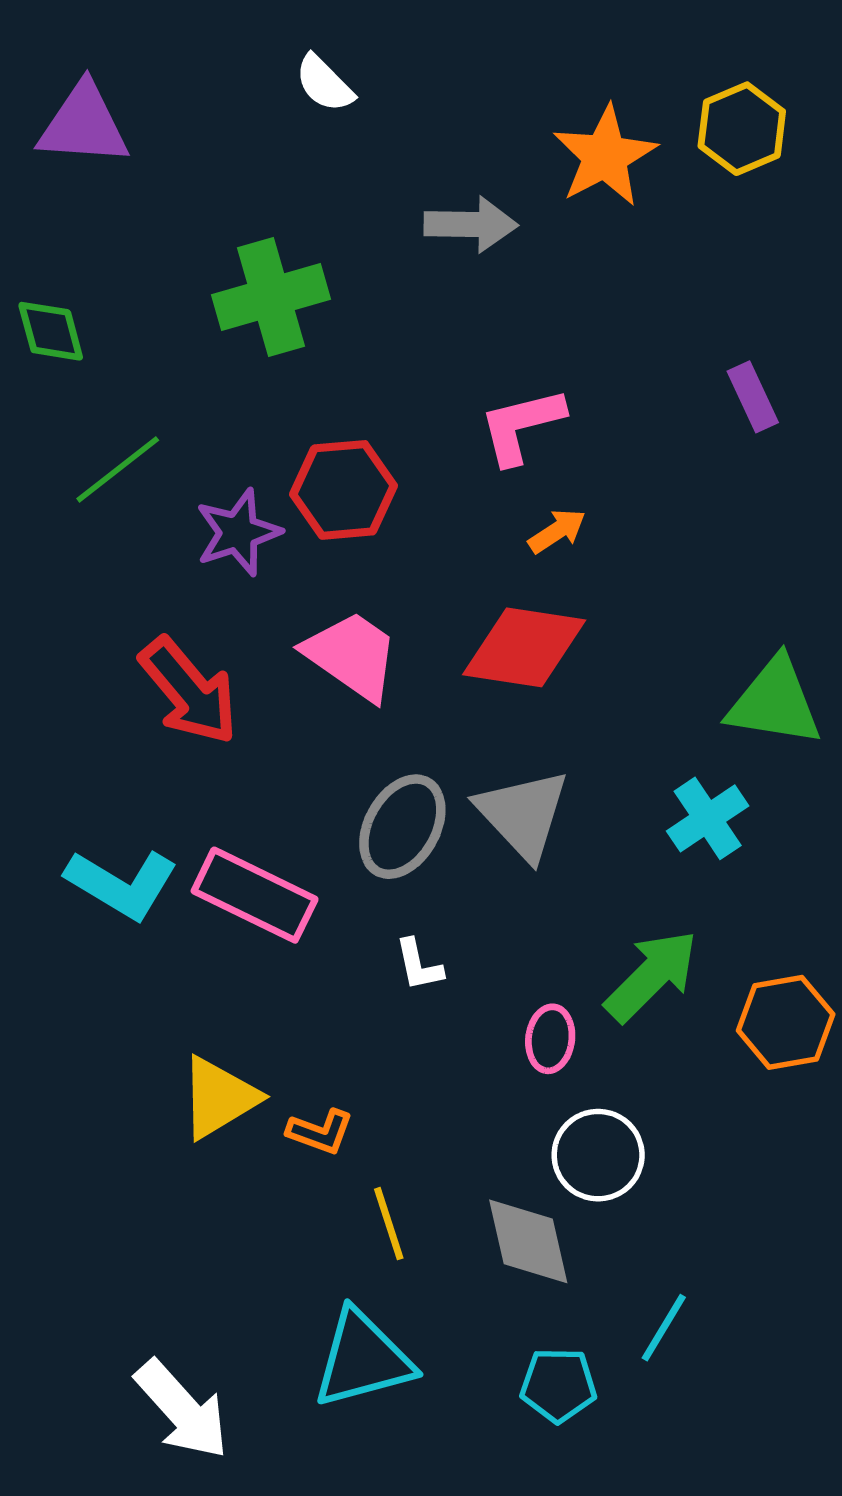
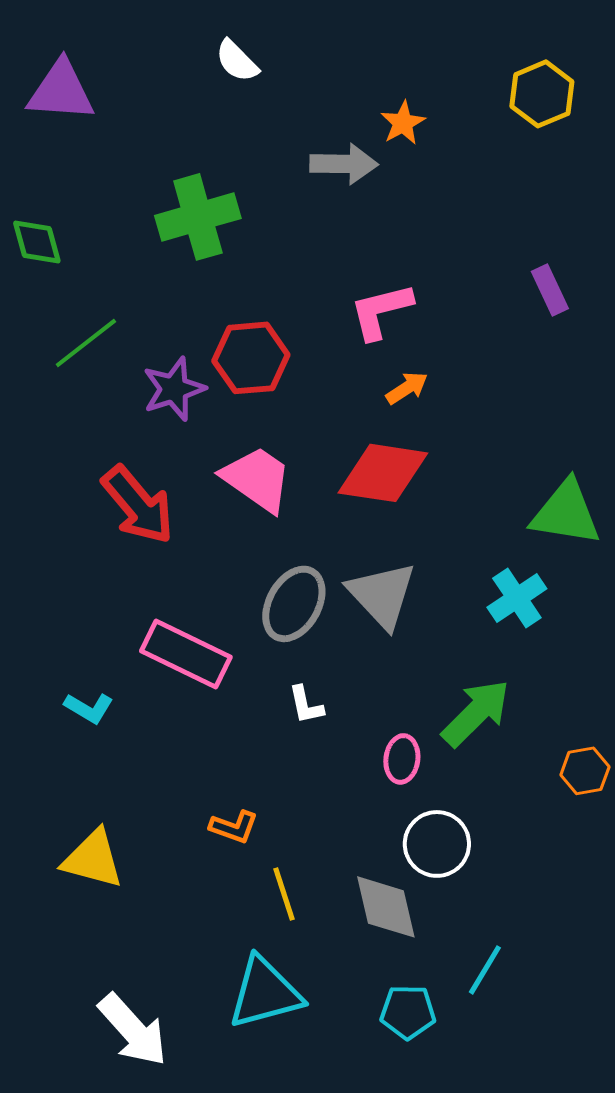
orange star: (605, 156) -> (403, 123), moved, size x0.6
cyan L-shape: (122, 884) -> (89, 708), moved, size x0.6
orange hexagon: (786, 1022) -> (585, 771), moved, size x0.7
yellow triangle: (219, 1098) -> (93, 859), moved, turned 46

